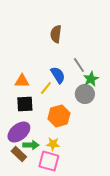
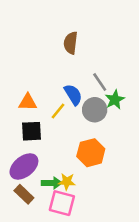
gray circle: (85, 94) -> (95, 110), moved
orange hexagon: (59, 116) -> (91, 153), moved
green arrow: (31, 145) -> (52, 183), moved

